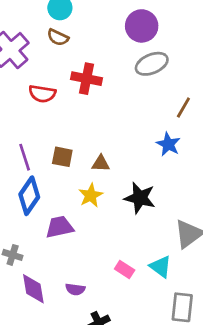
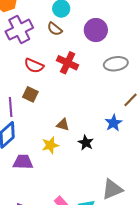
purple circle: (142, 26) -> (96, 30), moved
brown square: (62, 157) -> (30, 94), moved
black star: (140, 198) -> (86, 143), moved, size x0.7

